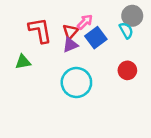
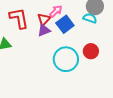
cyan semicircle: (126, 30) -> (90, 18), turned -40
cyan circle: (76, 83) -> (66, 59), moved

